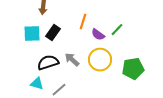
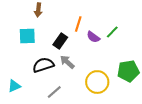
black rectangle: (53, 33) -> (60, 41), moved
yellow circle: (100, 60) -> (97, 82), moved
cyan triangle: (37, 84) -> (14, 86), moved, turned -40

